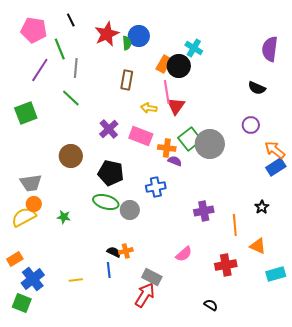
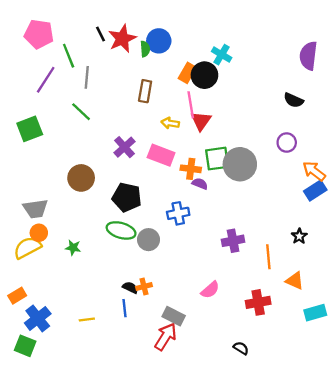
black line: (71, 20) -> (101, 34), moved
green square: (190, 139) -> (217, 159), turned 30

